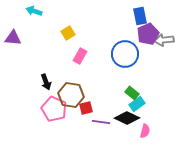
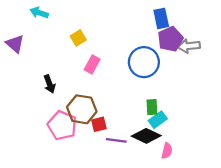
purple triangle: (13, 38) -> (15, 44), turned 36
black arrow: (46, 82) -> (49, 84), moved
green rectangle: (132, 93) -> (152, 107), turned 48

